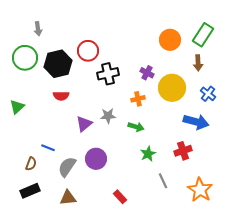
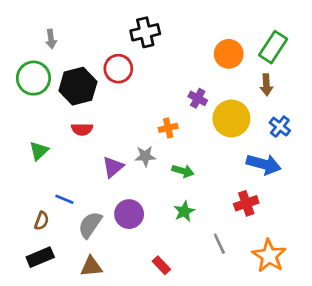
black cross: (108, 74) -> (145, 32), moved
orange cross: (138, 99) -> (168, 128), moved
green triangle: (17, 107) -> (39, 151), moved
green star: (148, 154) -> (184, 211), moved

